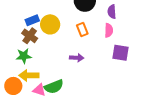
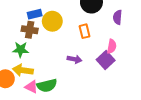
pink semicircle: (109, 30) -> (112, 46), moved
brown cross: (30, 36) -> (30, 30), turned -35
purple square: (120, 53) -> (106, 60), moved, turned 30

